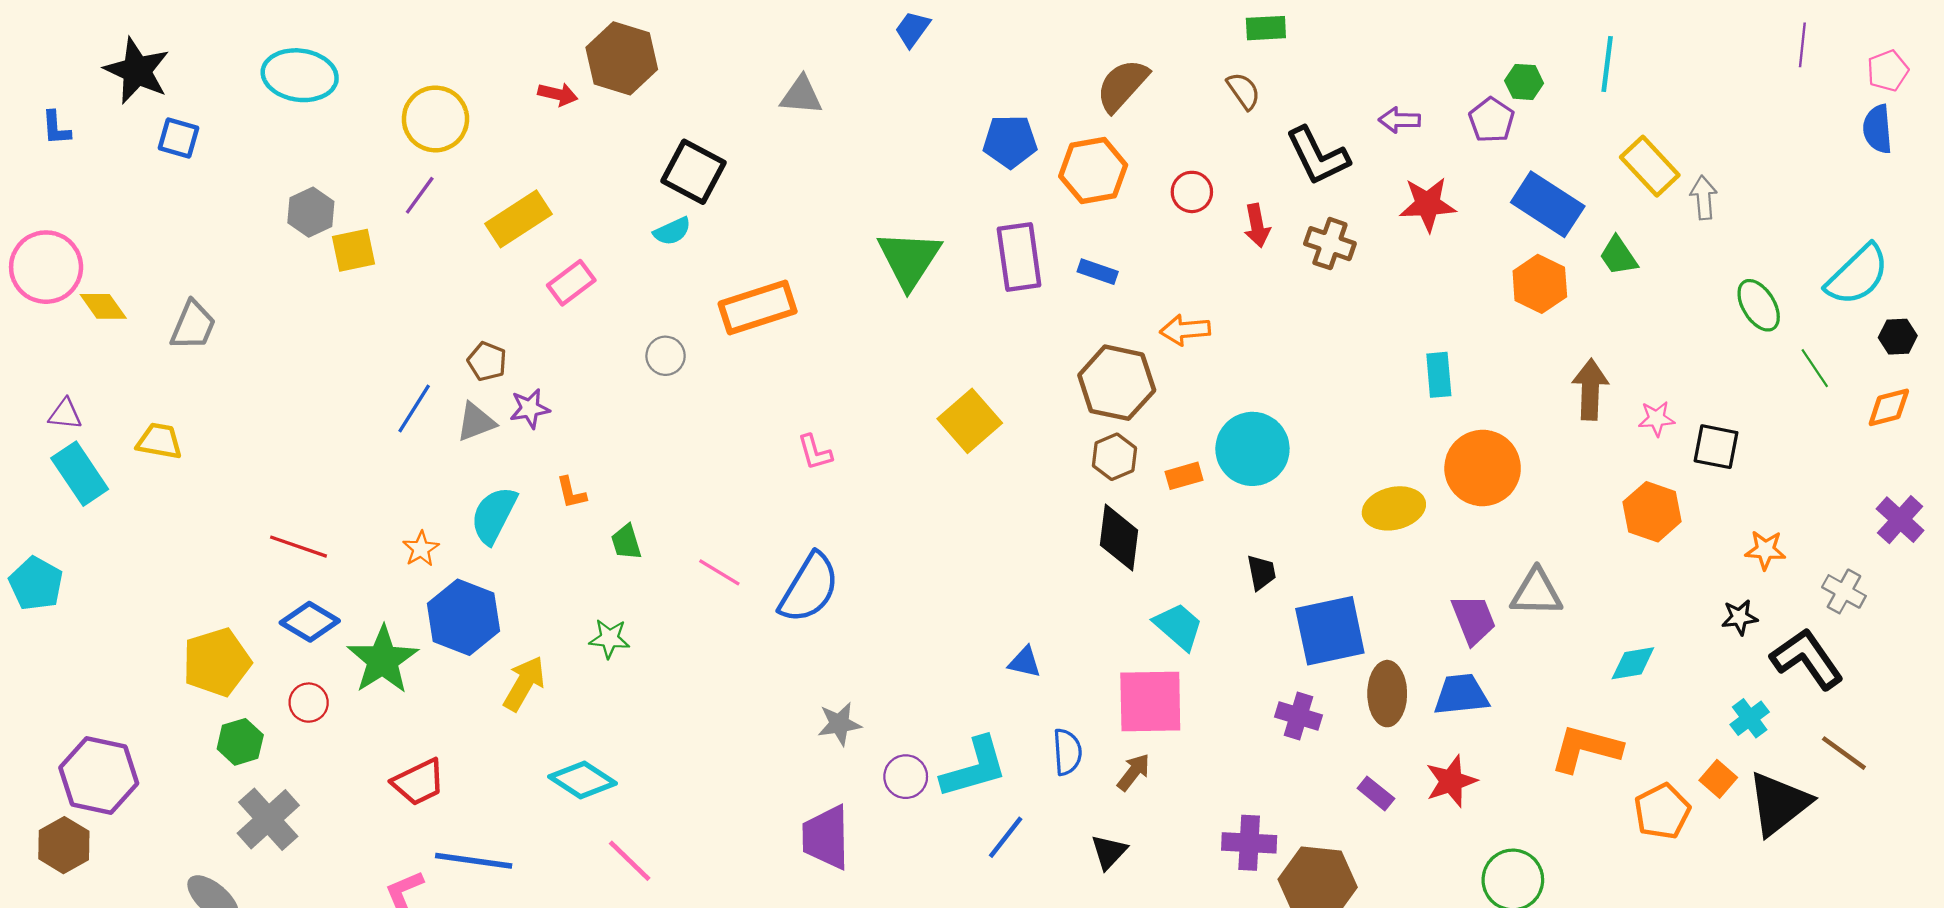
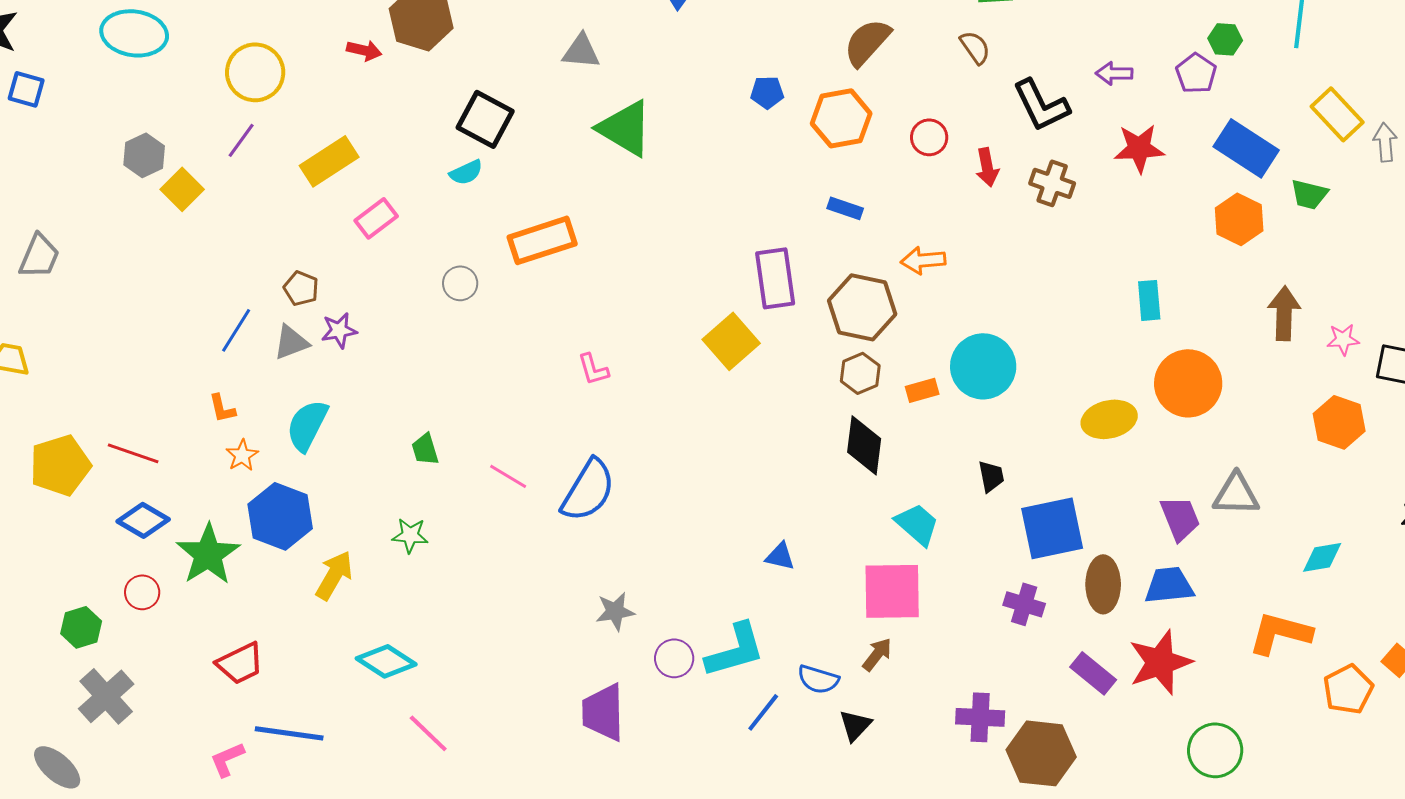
blue pentagon: (1010, 141) -> (767, 92), size x0.7
yellow square: (354, 250) -> (182, 189), turned -33
green trapezoid: (1618, 256) -> (1309, 194), turned -42
purple rectangle: (1019, 257) -> (775, 278), moved
green triangle: (909, 259) -> (625, 128), moved, turned -32
orange L-shape: (571, 493) -> (222, 408), moved
yellow pentagon: (217, 662) -> (60, 465), moved
blue semicircle: (1067, 752) -> (818, 679), moved, turned 111
red star: (1451, 781) -> (1160, 662), size x1.4
purple rectangle: (1376, 793) -> (1093, 673), size x1.4

